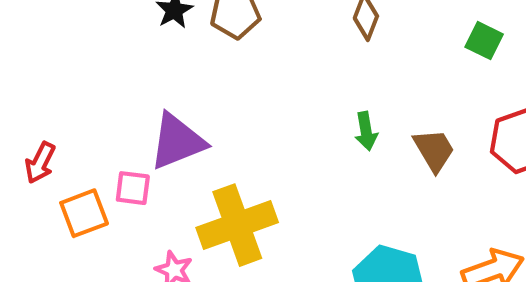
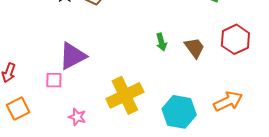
orange square: (84, 213) -> (18, 109), moved
yellow cross: (237, 225) -> (125, 95), moved

